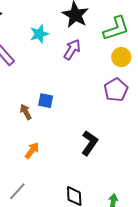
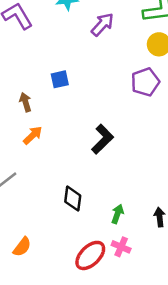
blue square: (46, 101) -> (60, 79), turned -35
brown arrow: (26, 112) -> (25, 102), moved

